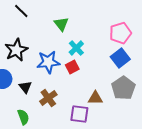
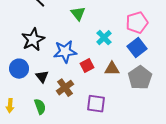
cyan cross: (76, 48) -> (104, 38), moved
red square: (72, 67) -> (87, 66), moved
brown triangle: (95, 98) -> (112, 69), moved

